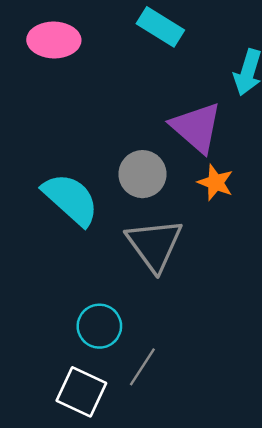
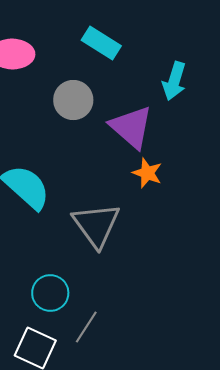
gray circle: (142, 174) -> (73, 100), moved

